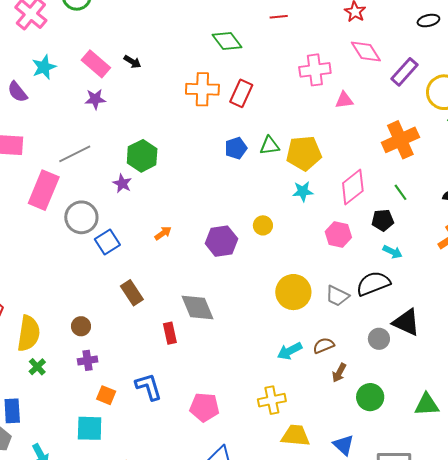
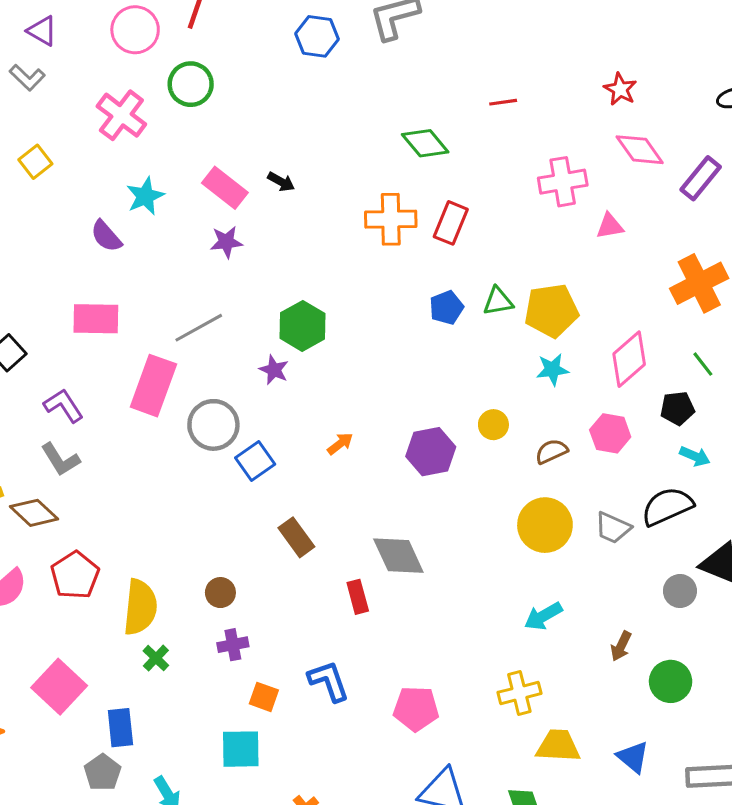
brown semicircle: (324, 346) -> (551, 451), moved

